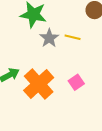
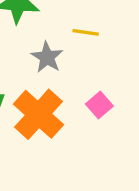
gray star: (49, 38) -> (47, 57), moved

